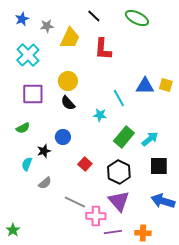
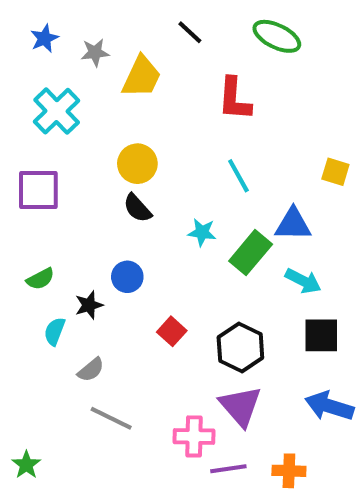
red L-shape: (103, 49) -> (234, 99), moved
blue triangle: (145, 86) -> (293, 224), moved
purple square: (33, 94) -> (38, 190), moved
cyan line: (119, 98) -> (238, 176), moved
green semicircle: (23, 128) -> (40, 279), moved
green rectangle: (124, 137) -> (251, 253), moved
cyan arrow: (150, 139) -> (303, 281), turned 66
gray line: (75, 202) -> (111, 418), moved

